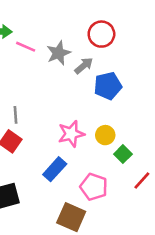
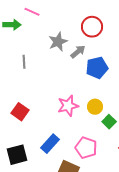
pink line: (26, 47) -> (32, 12), moved
gray line: (16, 115) -> (24, 62), moved
blue rectangle: (55, 169) -> (50, 144), moved

